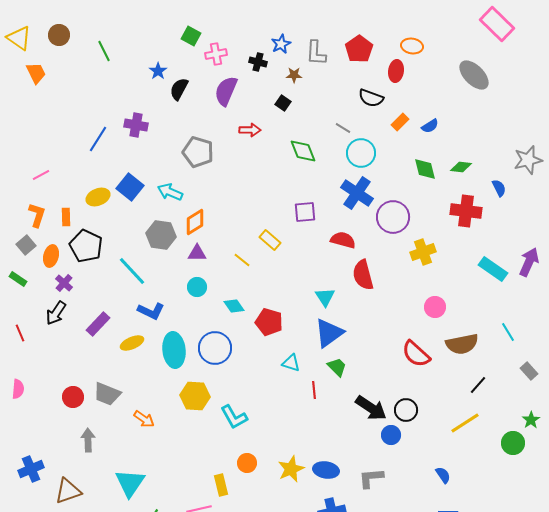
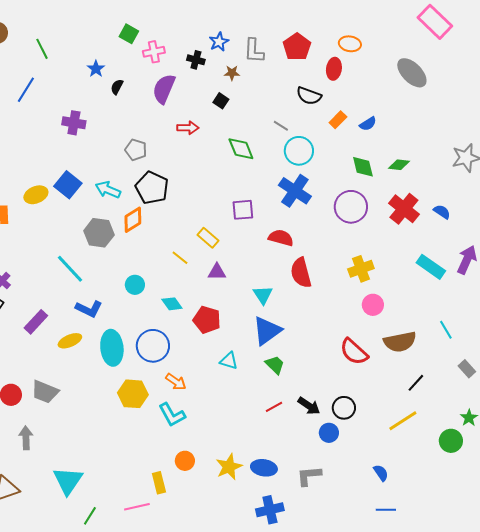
black semicircle: (179, 89) -> (117, 87), size x0.7
blue line: (98, 139) -> (26, 90), moved
gray pentagon: (198, 152) -> (136, 150), size x0.7
blue semicircle: (499, 188) -> (442, 212), moved, turned -30
red cross: (466, 211) -> (404, 209), turned 32
purple circle: (393, 217) -> (351, 207), moved
black pentagon: (86, 246) -> (152, 188), moved
yellow cross: (423, 252) -> (361, 269), moved
purple triangle: (197, 253) -> (217, 272), moved
red line: (314, 390) -> (274, 407), moved, turned 66
black arrow: (371, 408) -> (309, 406), size x0.7
orange arrow: (144, 419) -> (176, 382), moved

